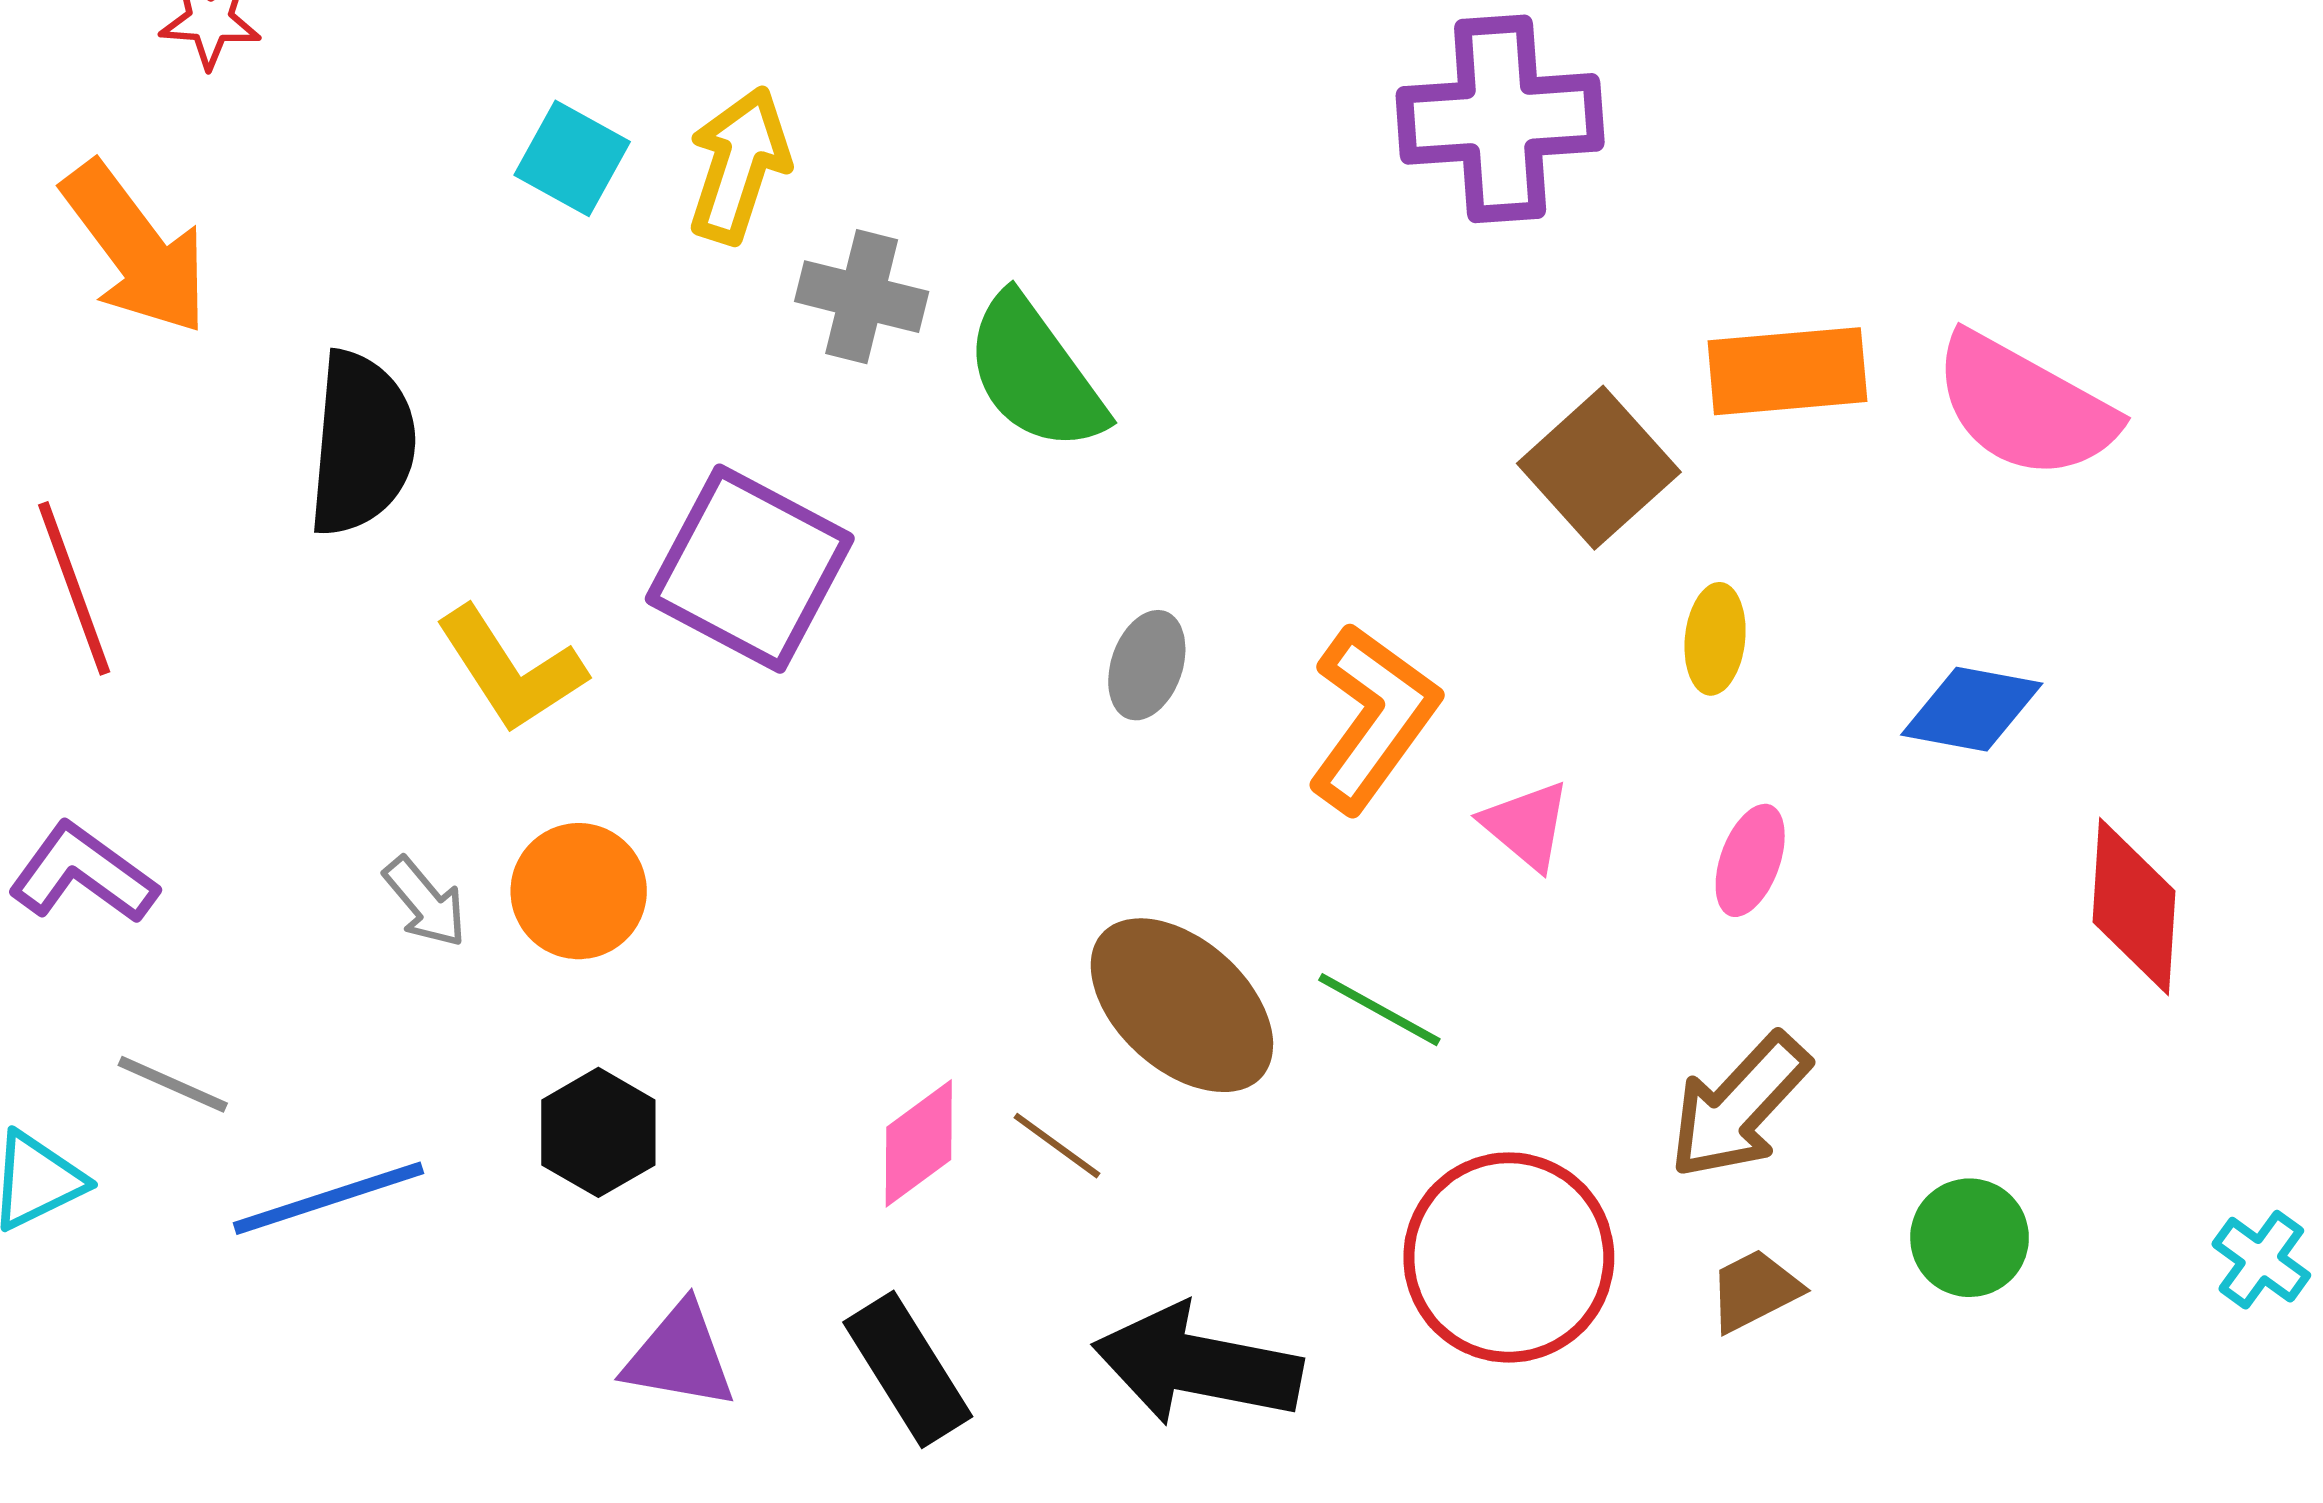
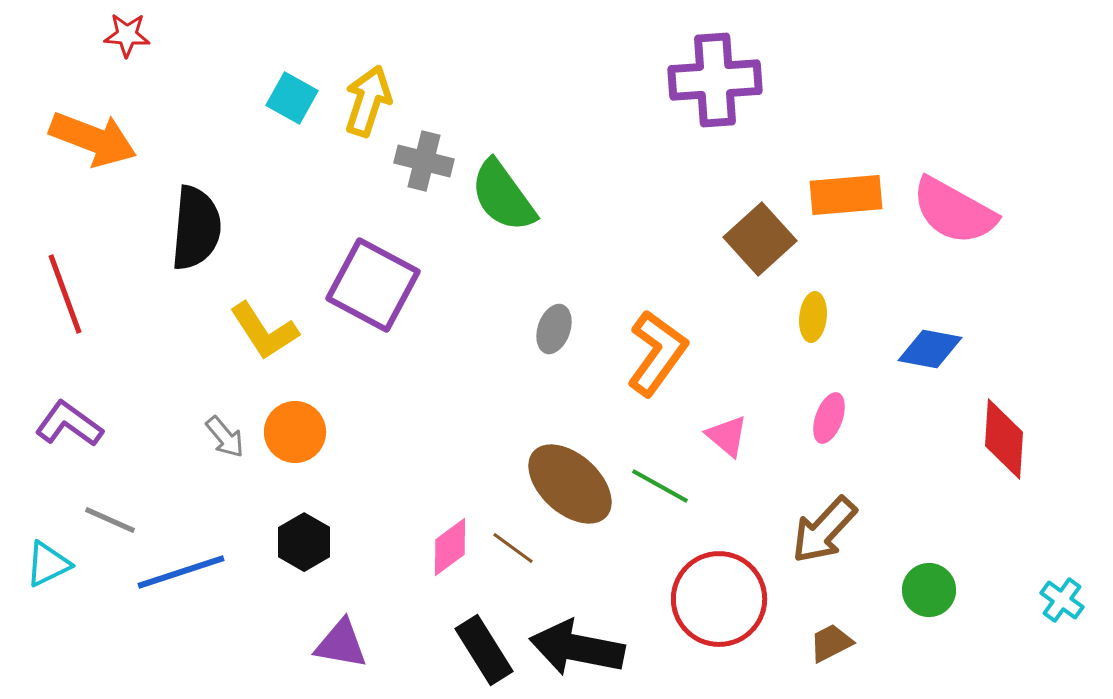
orange arrow: (136, 248) -> (93, 139), turned -32
pink triangle: (1526, 825) -> (727, 436), moved
brown trapezoid: (1755, 1290) -> (831, 643), moved
black rectangle: (908, 1369) -> (484, 650), moved

